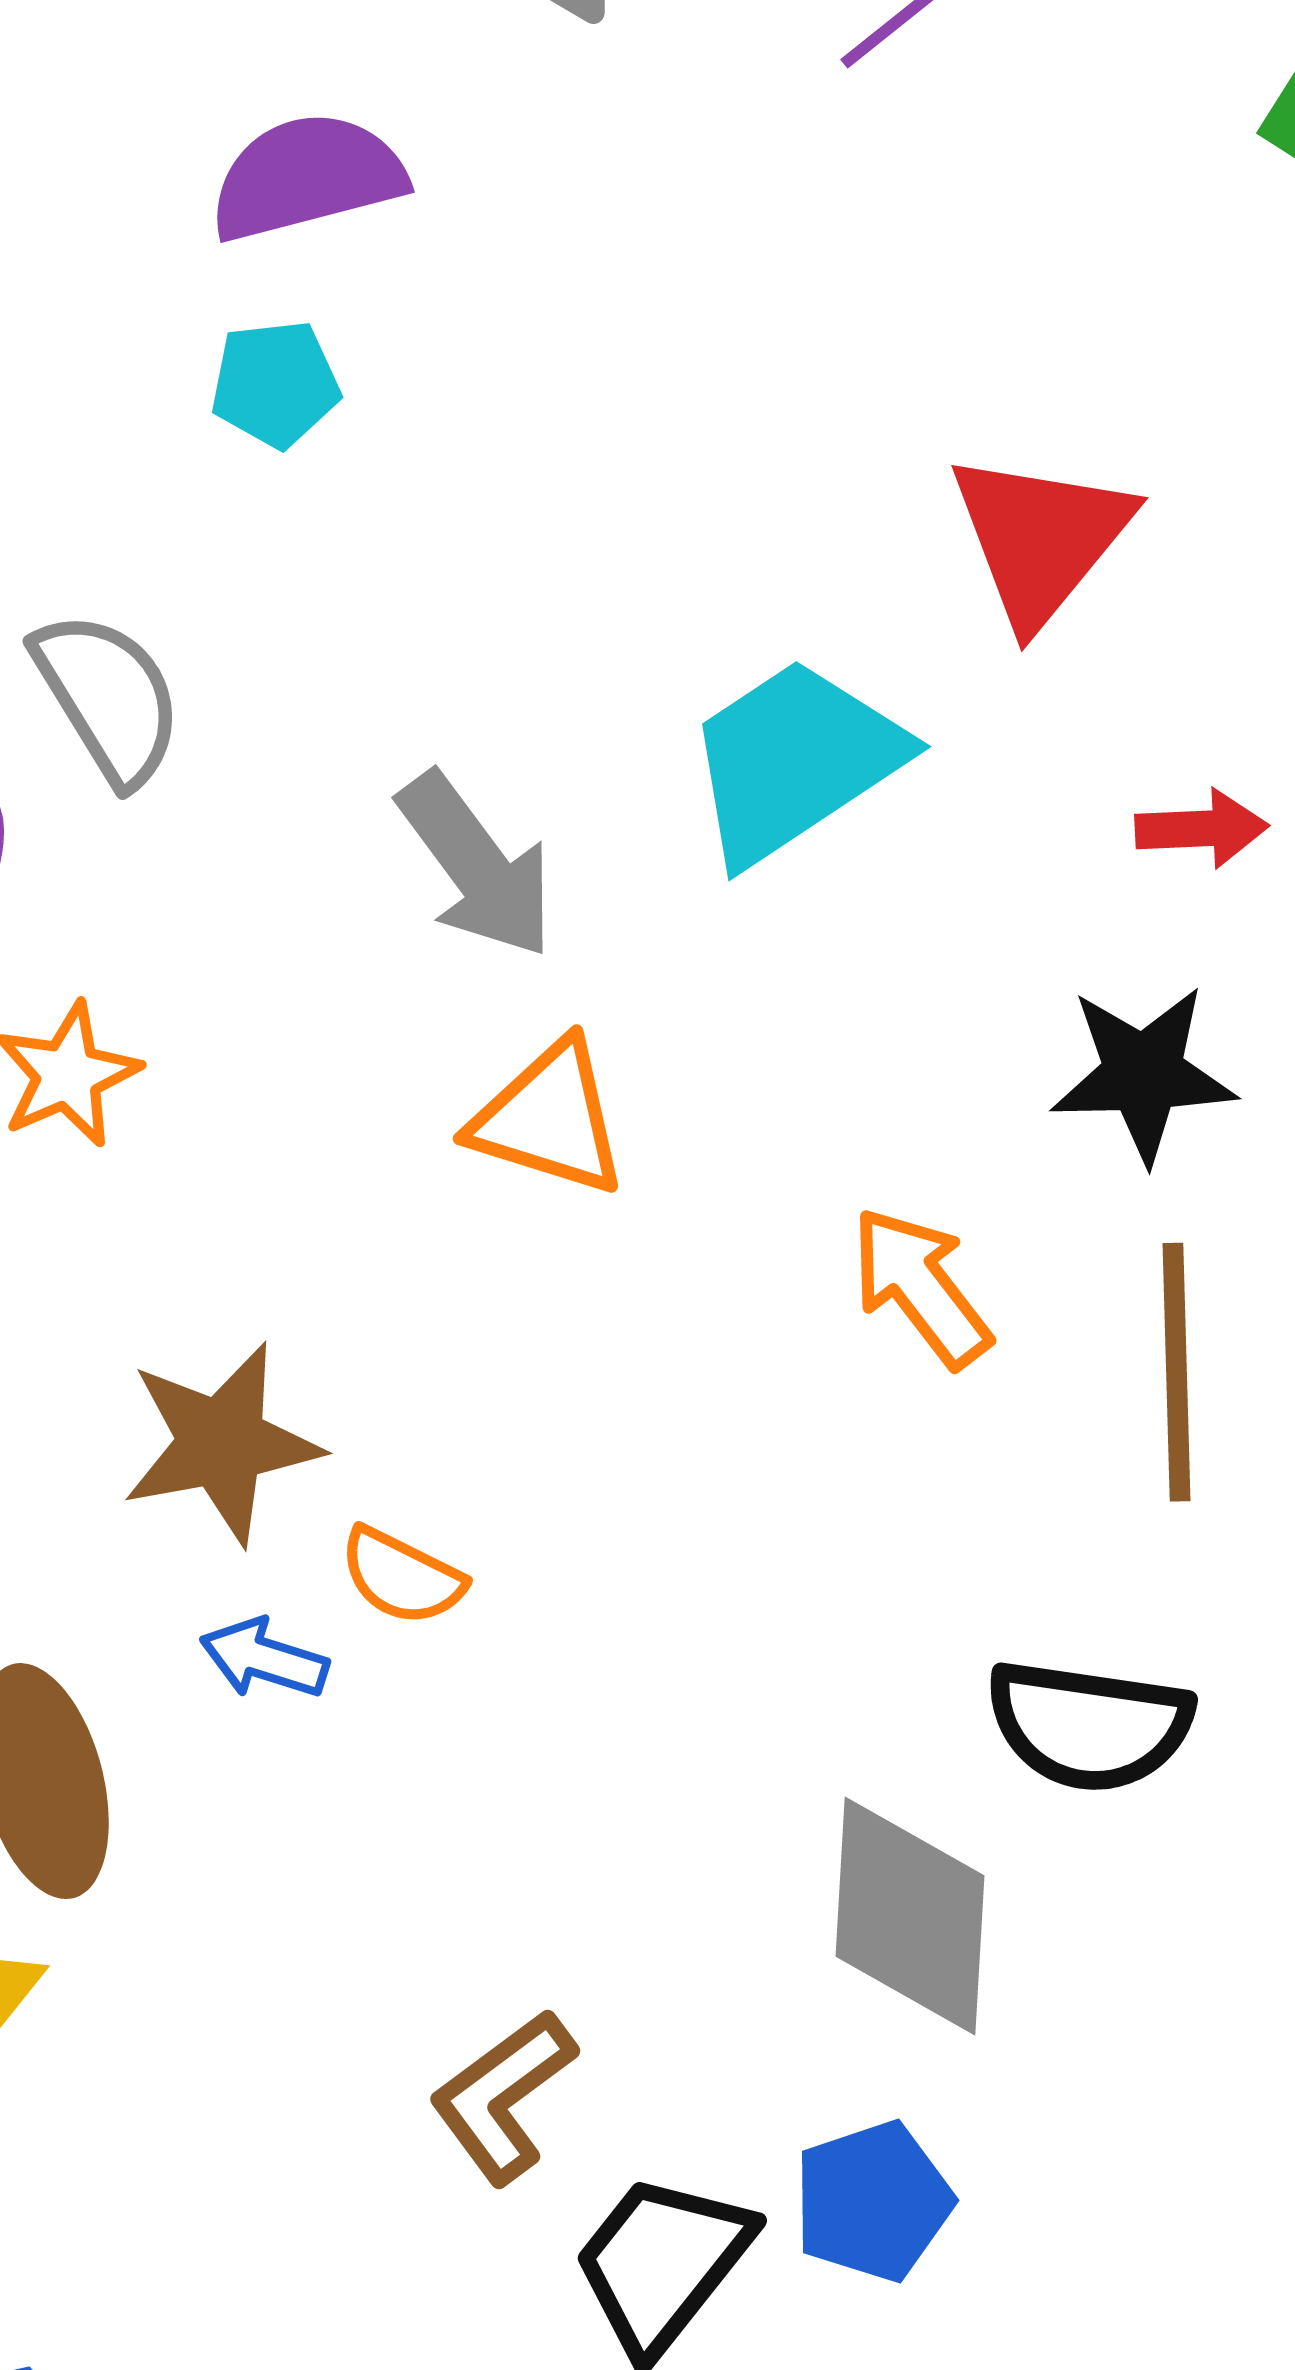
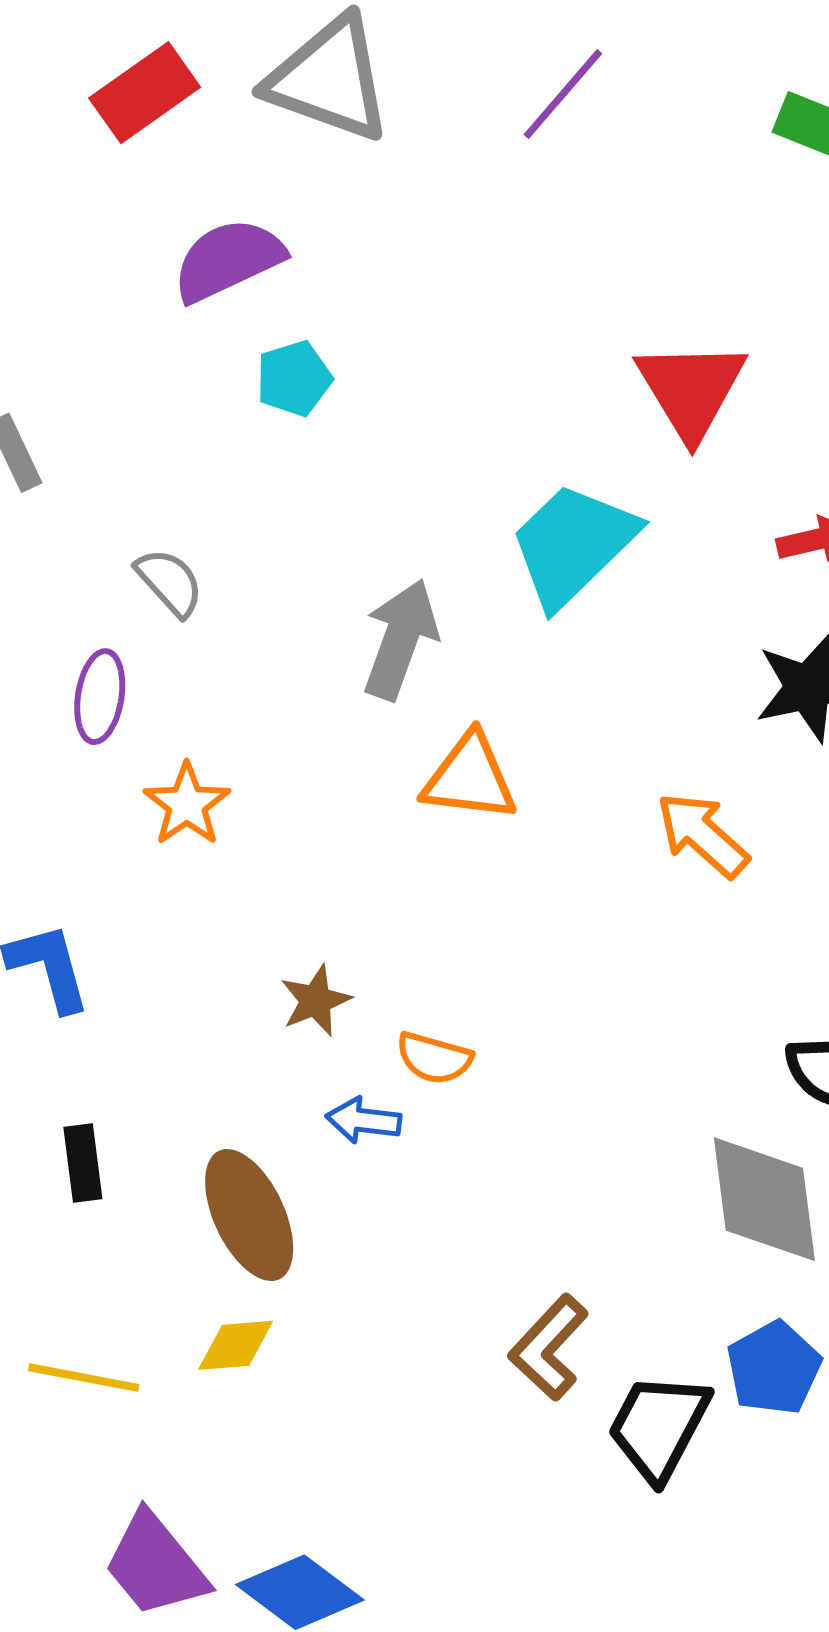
cyan pentagon: (275, 384) -> (294, 378), moved
gray semicircle: (108, 697) -> (170, 582), size x0.7
gray arrow: (476, 865) -> (400, 639), turned -113
brown star: (221, 1443) -> (316, 1001), size x0.6

